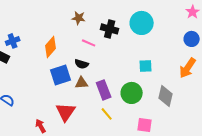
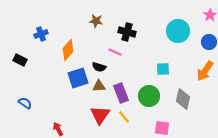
cyan circle: (142, 23) -> (178, 31), moved
blue cross: (13, 41) -> (41, 34), moved
pink line: (89, 43) -> (115, 52), moved
red triangle: (66, 112) -> (100, 115), moved

